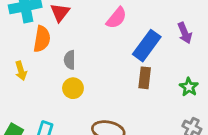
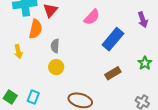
purple arrow: (185, 33) -> (143, 20), moved
brown rectangle: (145, 78) -> (113, 73), moved, turned 49
green star: (189, 87) -> (145, 63), moved

